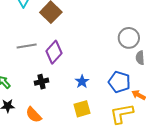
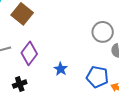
blue star: (82, 82) -> (61, 69), moved

